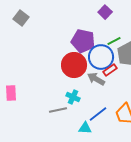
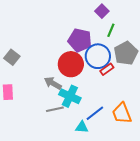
gray square: (21, 18) -> (12, 57), moved
green line: (114, 41) -> (111, 30), moved, turned -40
gray arrow: (96, 79) -> (53, 83), moved
cyan cross: (73, 97) -> (70, 96), size x1.5

